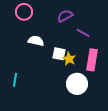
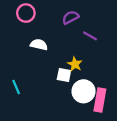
white square: (59, 54) -> (64, 75), moved
pink rectangle: (92, 60) -> (100, 100), moved
cyan line: (15, 80) -> (16, 87), turned -32

